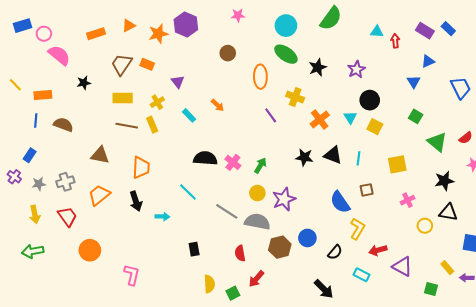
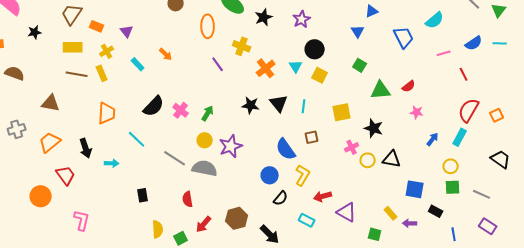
orange rectangle: (147, 64) -> (97, 26), moved
green triangle: (437, 142) -> (381, 90), turned -45
black triangle: (333, 155) -> (279, 103), turned 30
black semicircle: (205, 158) -> (154, 106), turned 130
orange trapezoid: (141, 167) -> (107, 113), moved
black star: (444, 181) -> (374, 128), moved, turned 30
red trapezoid: (67, 217) -> (66, 175), moved
yellow circle: (425, 226) -> (368, 160), moved
blue circle: (307, 238) -> (270, 175), moved
brown hexagon: (280, 247) -> (237, 218), moved

